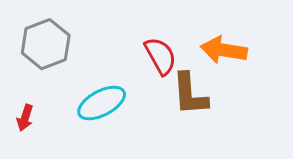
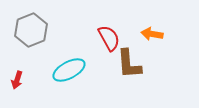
orange arrow: (224, 50) -> (152, 34), size x0.7

